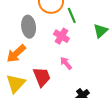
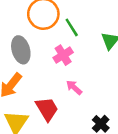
pink cross: (61, 36) -> (63, 55), turned 35

